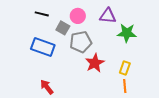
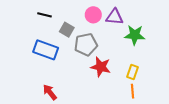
pink circle: (78, 16) -> (93, 15), moved
red star: (95, 63) -> (101, 67), turned -30

